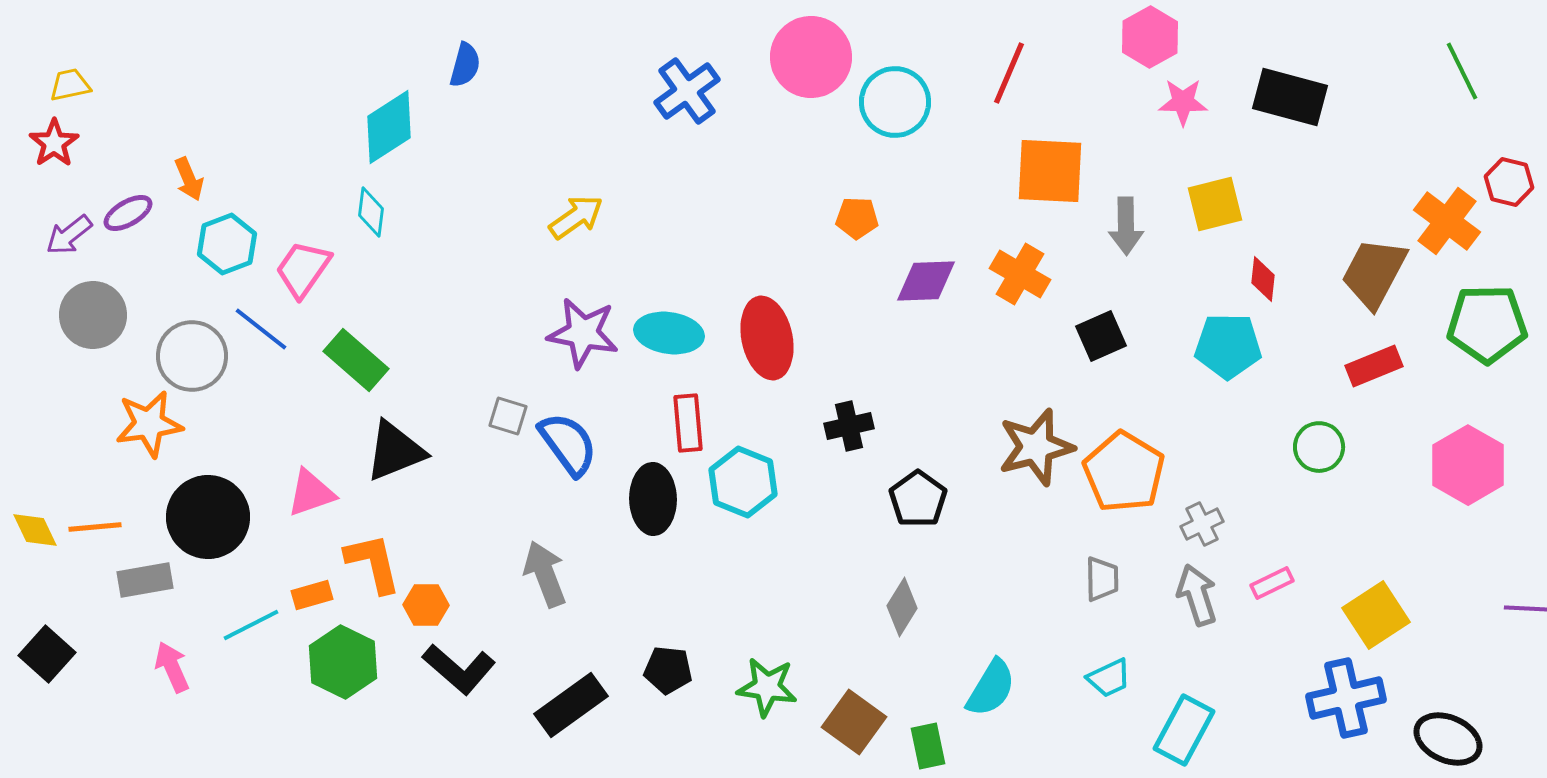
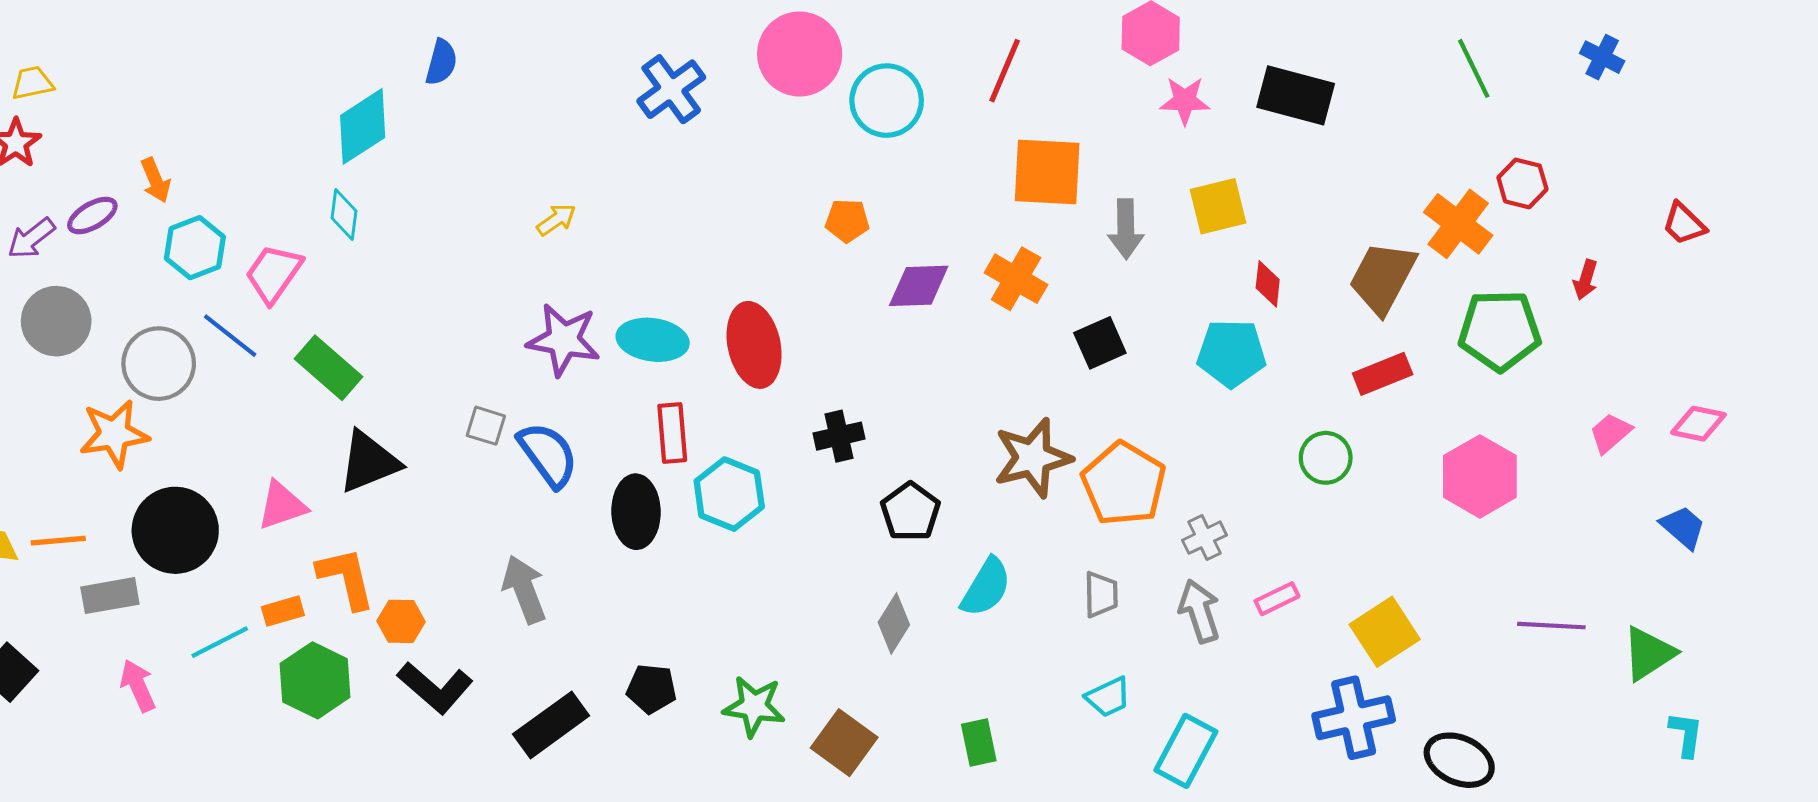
yellow arrow: (576, 217) -> (556, 220), size x0.7
cyan semicircle: (991, 688) -> (986, 587), moved
green rectangle: (928, 746) -> (979, 743), moved

